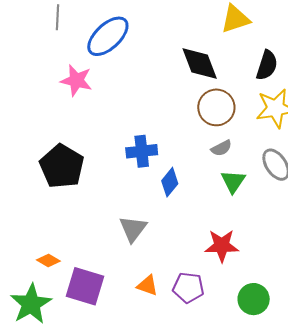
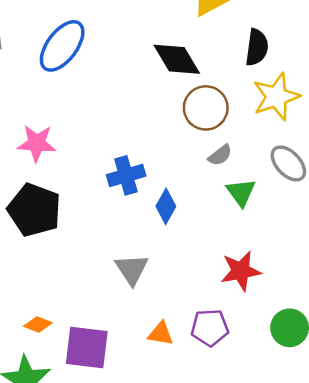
pink star: (76, 80) -> (37, 143), moved

